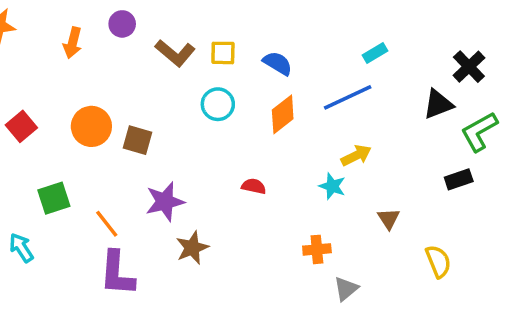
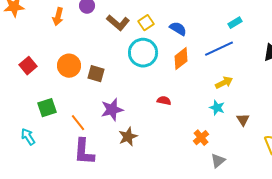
yellow square: (223, 53) -> (146, 23), turned -35
cyan circle: (218, 104) -> (143, 53), size x1.5
cyan star: (332, 186) -> (217, 108), moved
orange cross: (317, 249) -> (201, 138), turned -35

